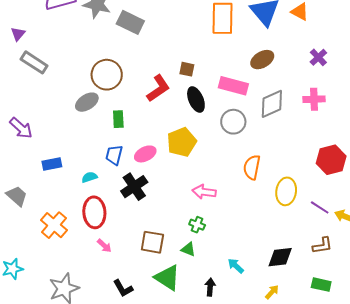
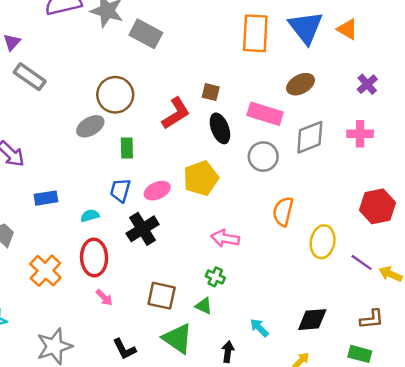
brown L-shape: (322, 246) -> (372, 319), moved

